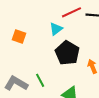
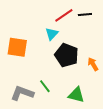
orange square: (19, 36) -> (17, 47), size x1.5

